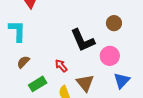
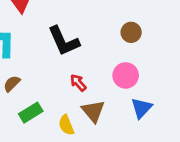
black L-shape: (83, 40) -> (64, 41), moved
red arrow: (61, 66) -> (78, 83), moved

